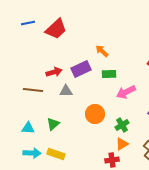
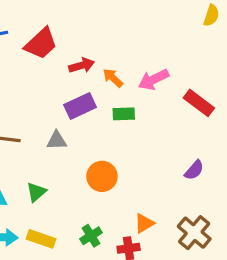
red arrow: (54, 72) -> (82, 65), moved
pink arrow: (126, 92) -> (154, 79), moved
green cross: (122, 125) -> (91, 236), moved

